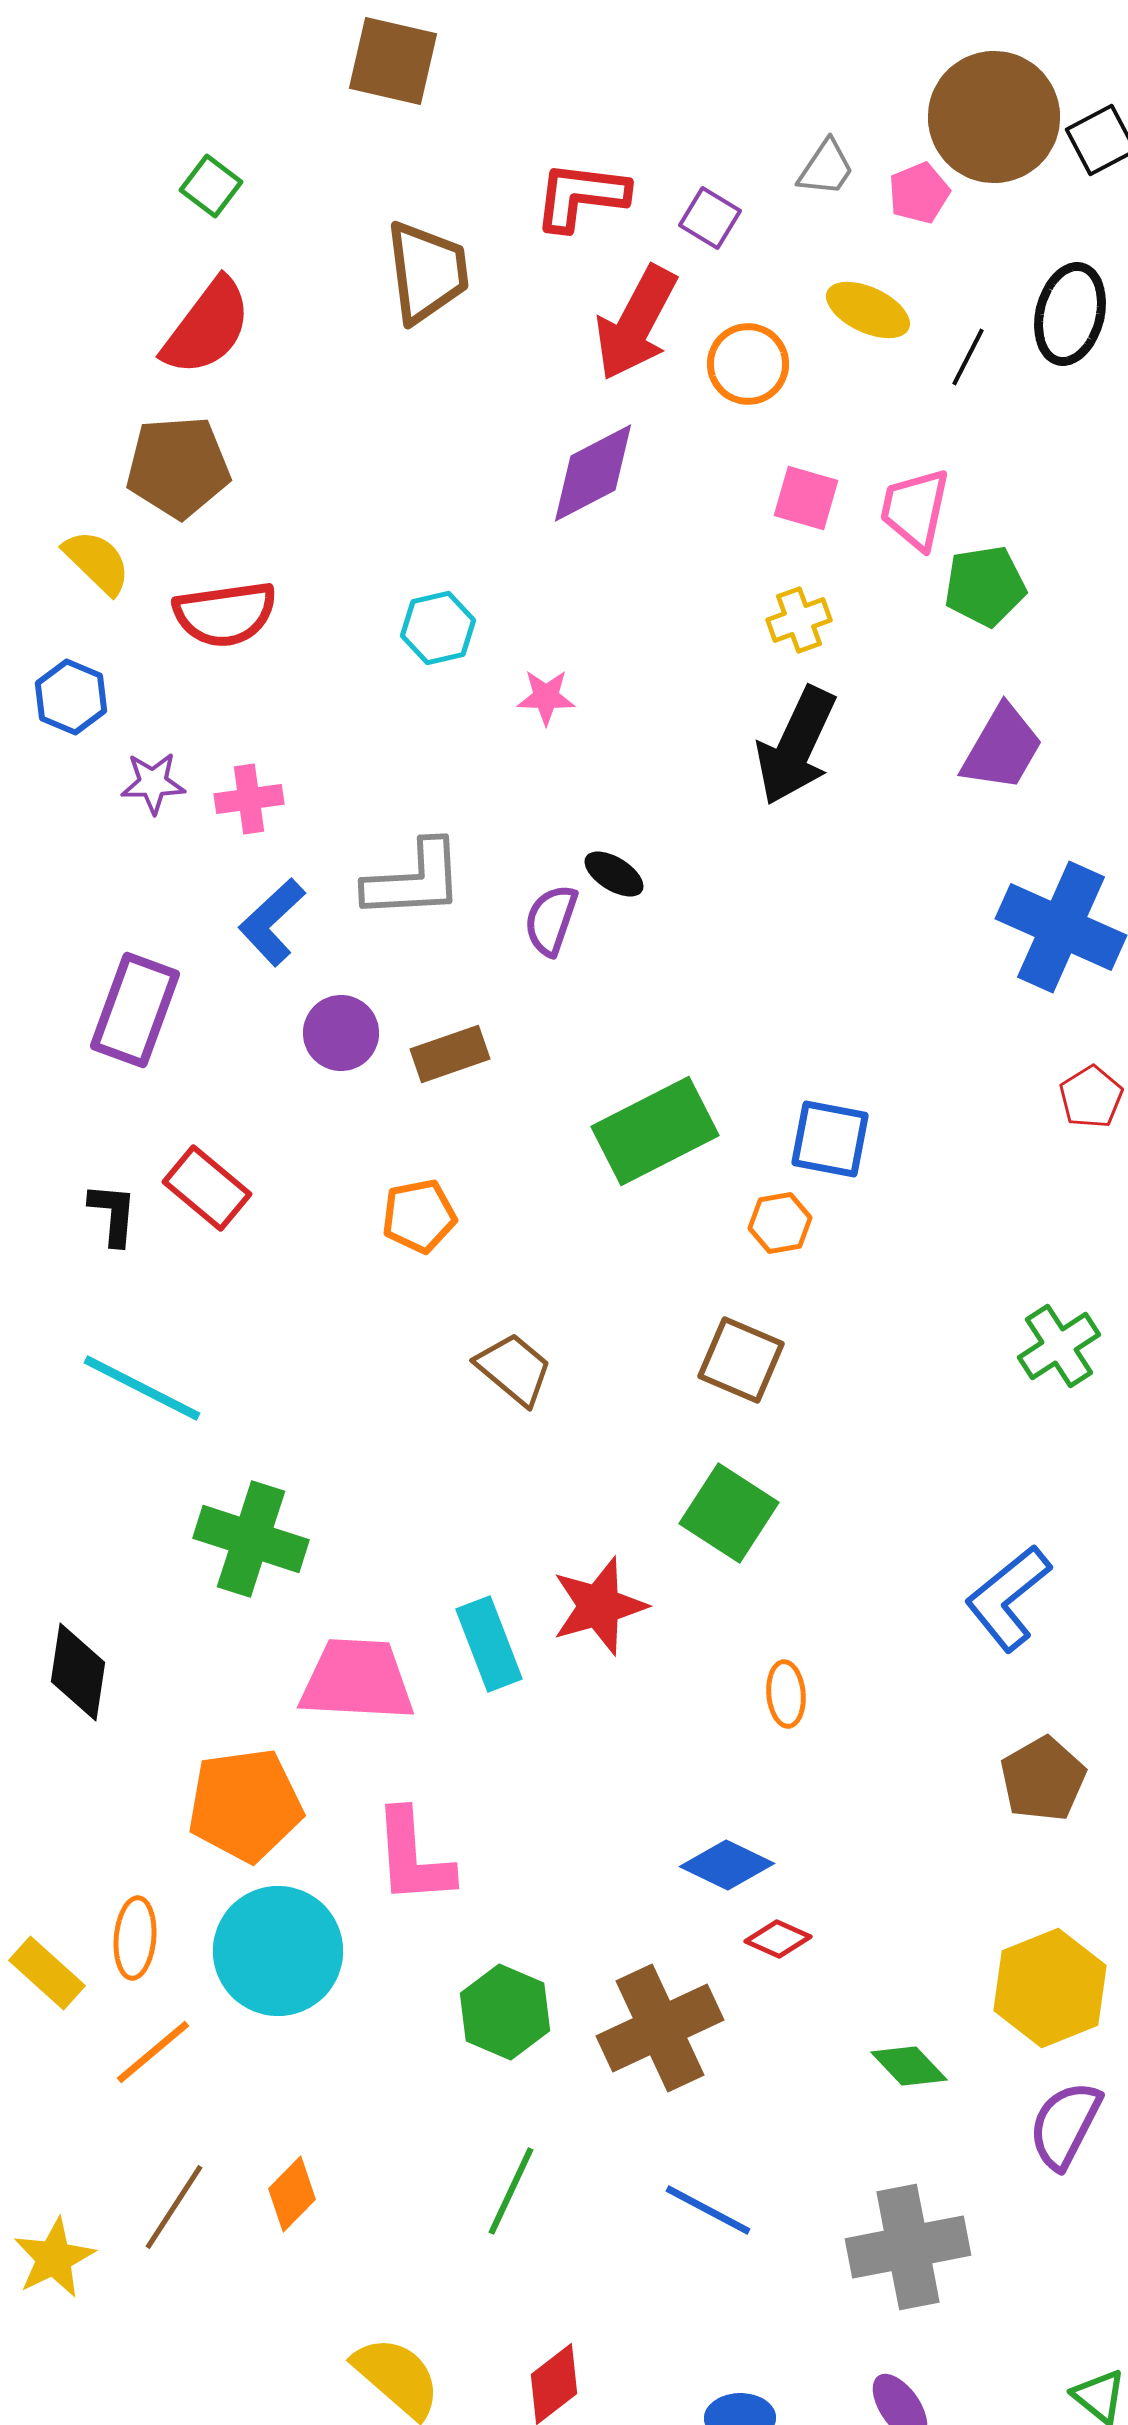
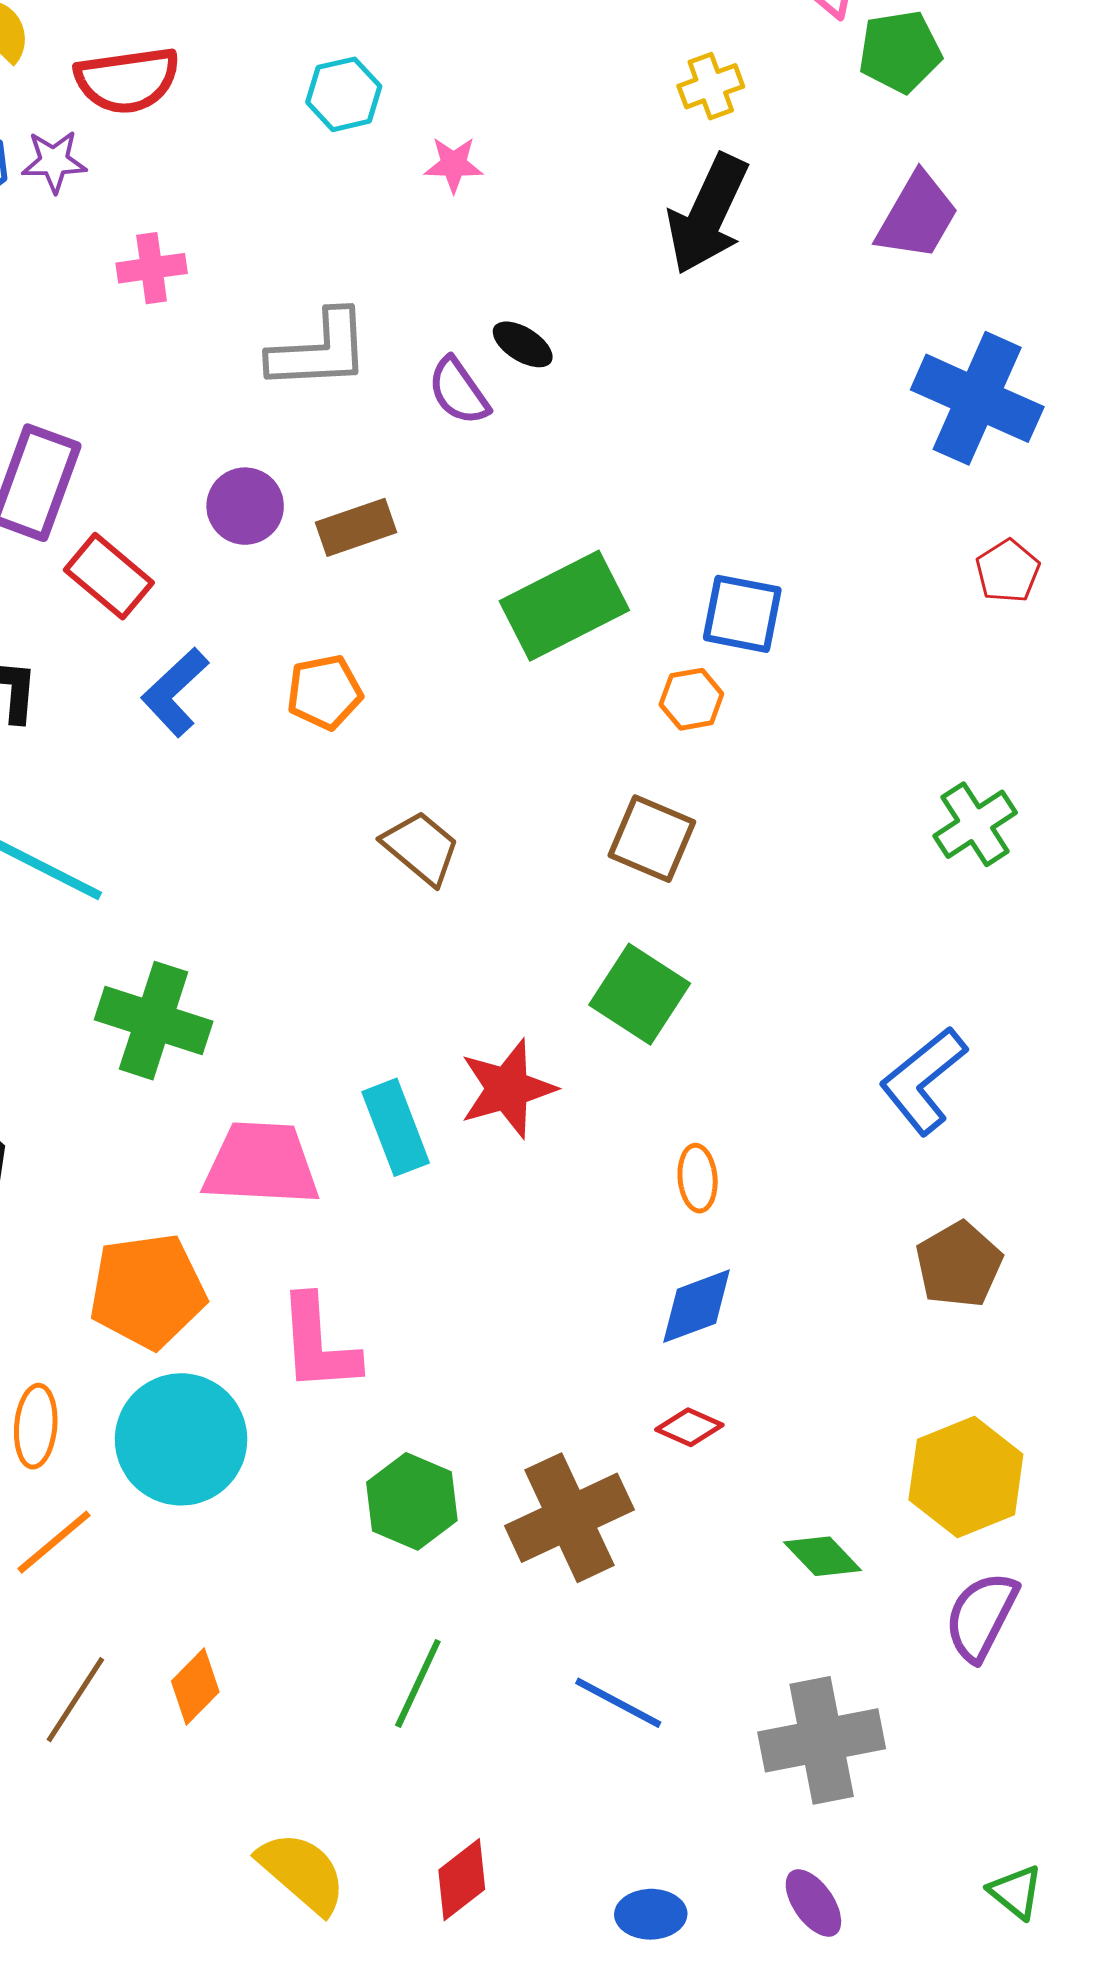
purple star: (153, 783) -> (54, 161), moved
purple semicircle: (551, 920) -> (459, 391), turned -54
blue L-shape: (272, 922) -> (175, 692), moved
red rectangle: (207, 1188) -> (109, 576), moved
blue diamond: (727, 1865) -> (697, 1306), moved, turned -46

